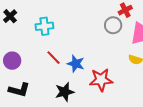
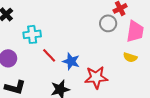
cyan cross: (44, 26) -> (32, 34), moved

